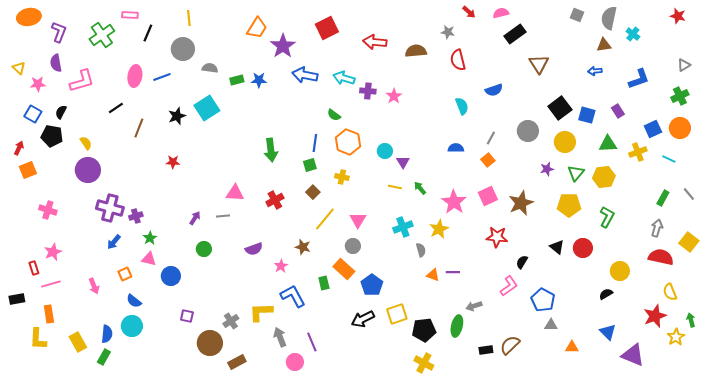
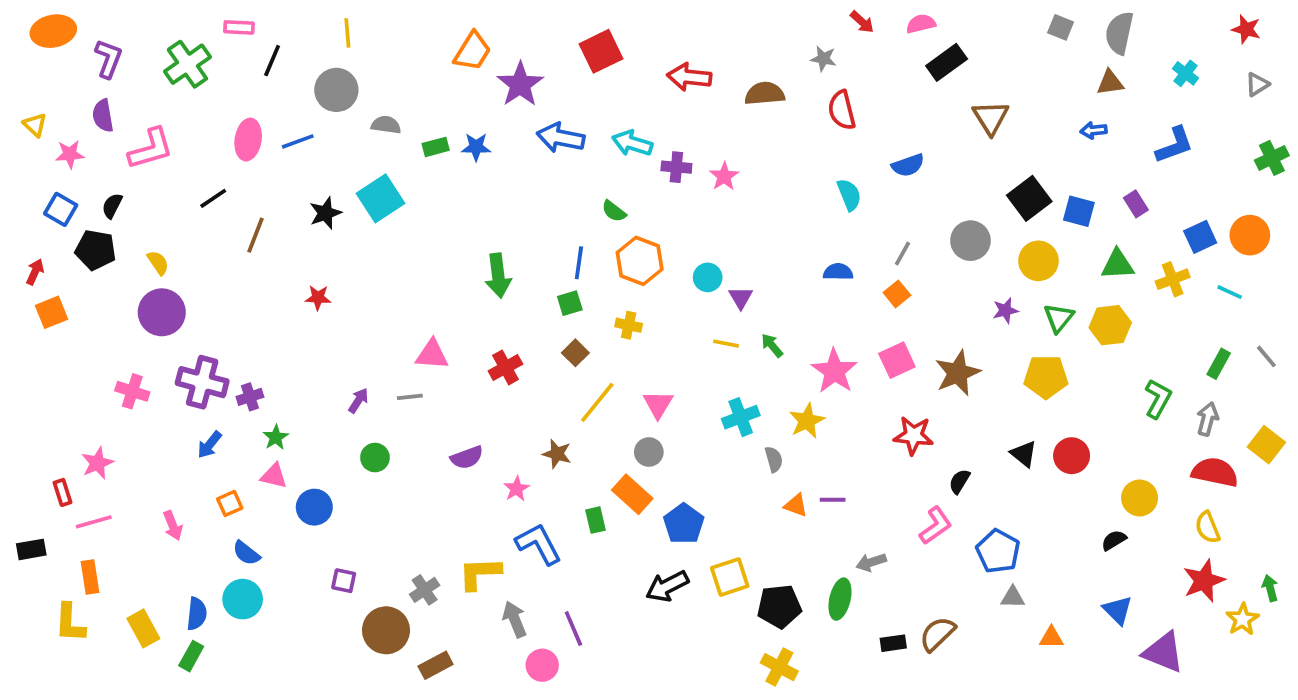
cyan cross: (633, 34) -> (1186, 73), moved
gray triangle: (684, 65) -> (1257, 84), moved
green cross: (680, 96) -> (1272, 158), moved
pink cross: (48, 210) -> (132, 391), moved
green L-shape: (607, 217) -> (1158, 399), moved
yellow semicircle: (670, 292) -> (1208, 527), moved

